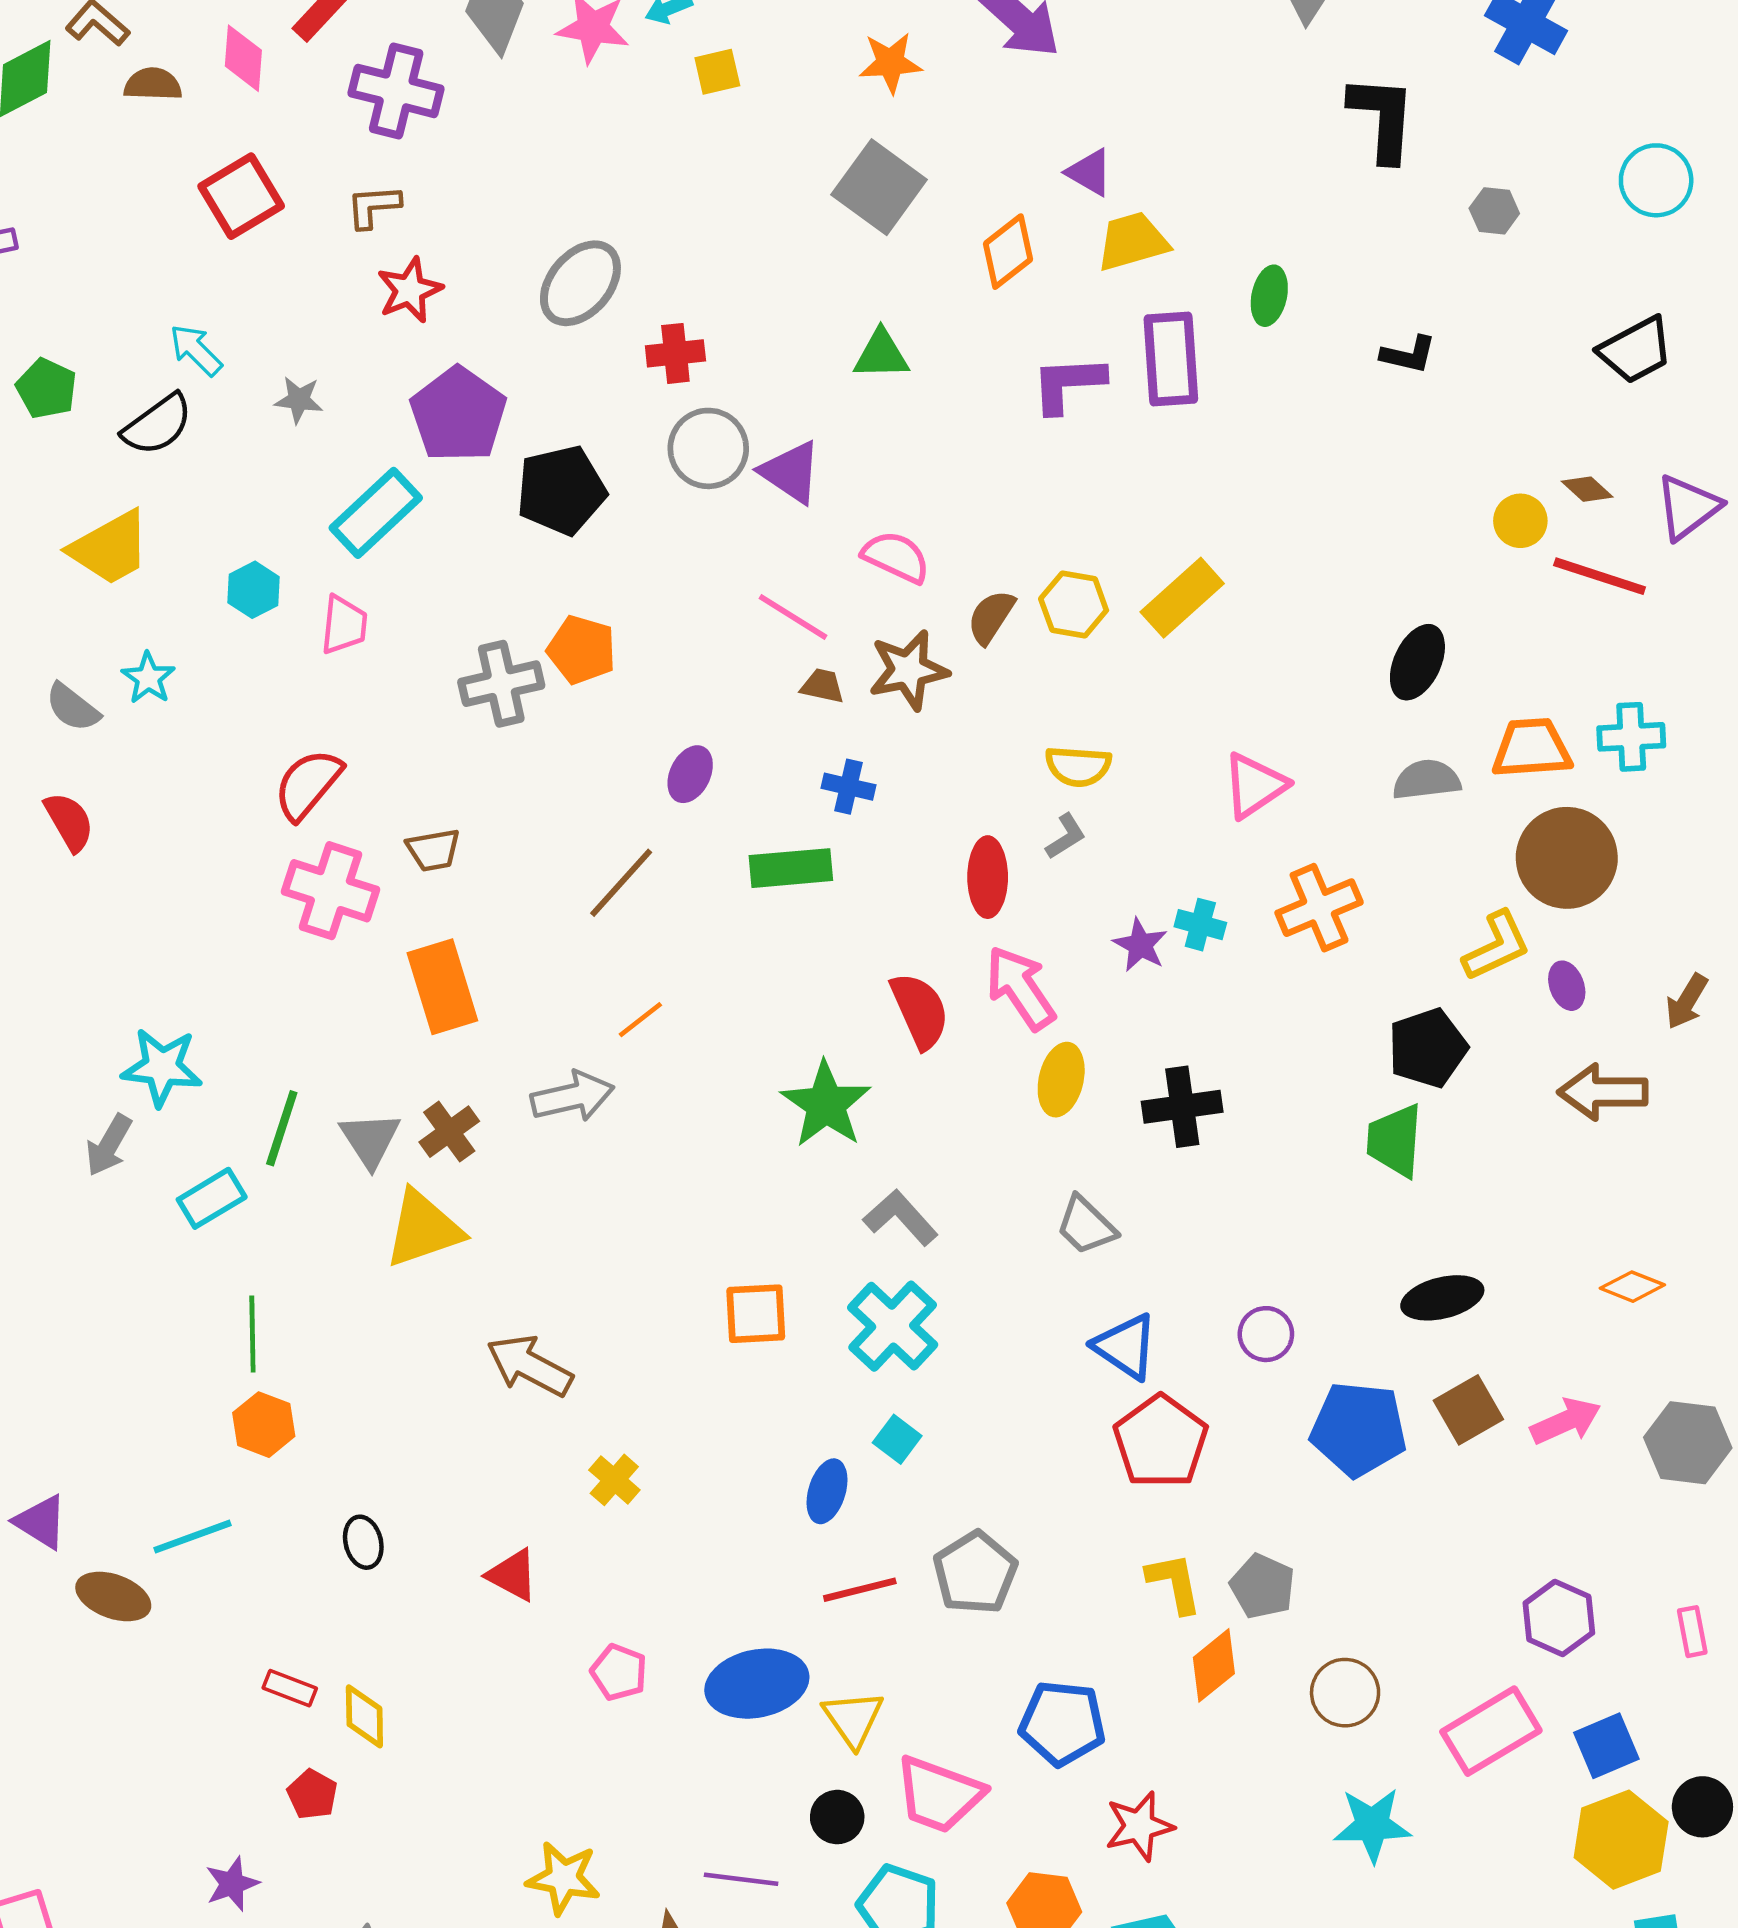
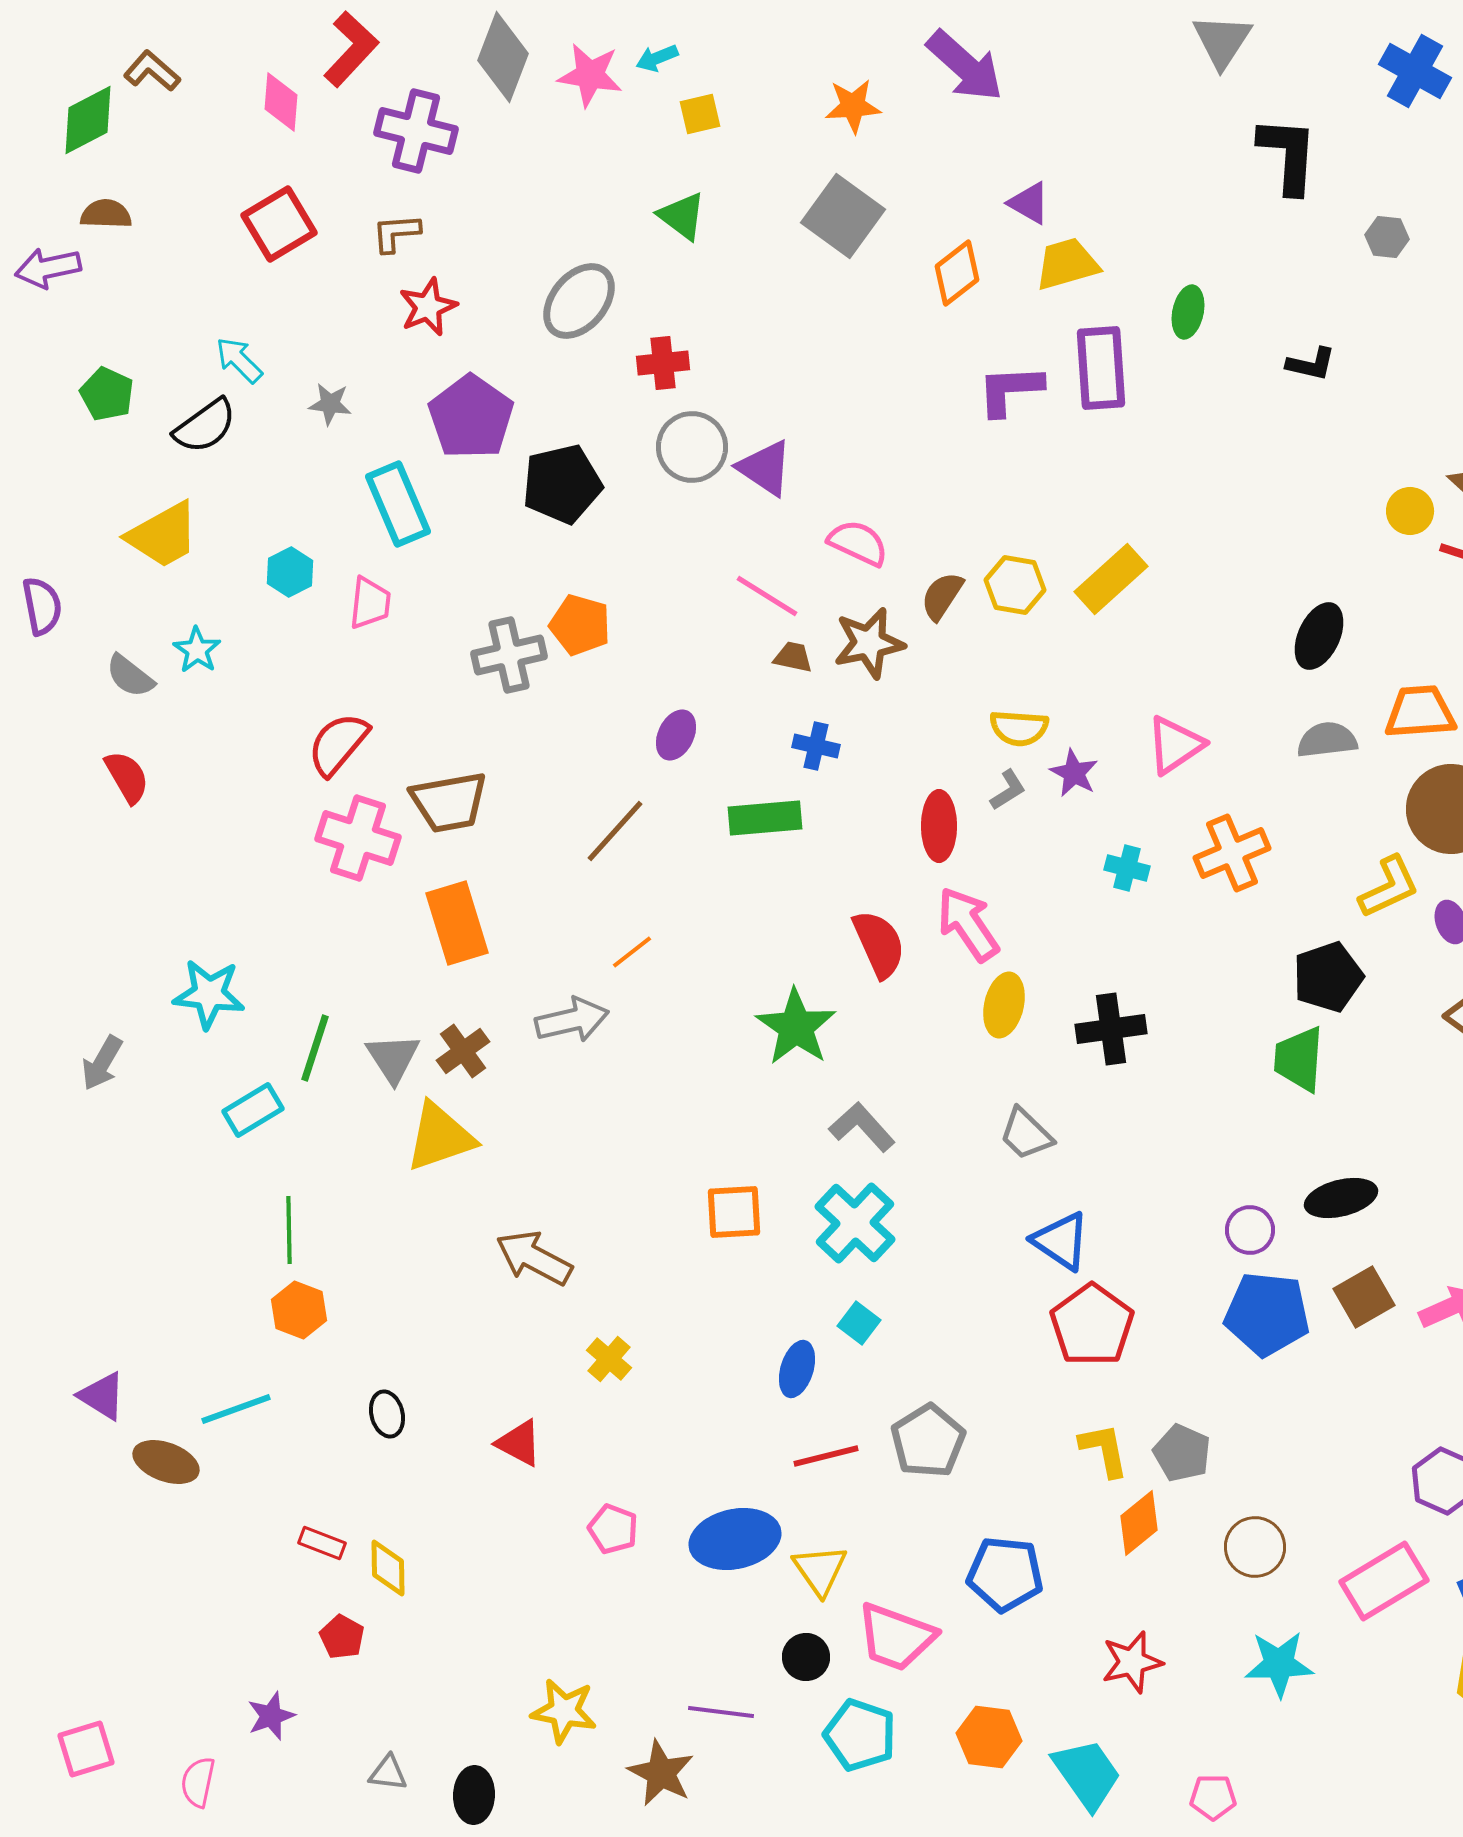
brown semicircle: (153, 84) -> (106, 214), moved
green triangle: (881, 355) -> (682, 216), moved, turned 38
cyan rectangle: (376, 513) -> (398, 504), turned -70
brown trapezoid: (433, 850) -> (449, 802), size x1.6
purple star: (1140, 945) -> (1074, 773), moved
gray arrow: (109, 1145) -> (102, 1063), moved
purple circle: (1266, 1334) -> (1250, 1230), moved
red star: (1139, 1826) -> (1132, 1662), moved

